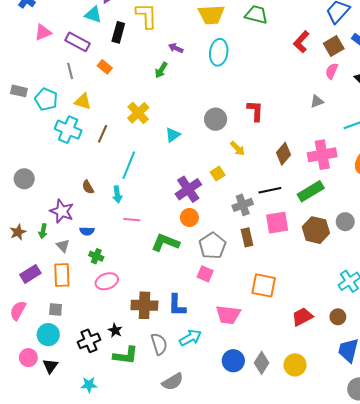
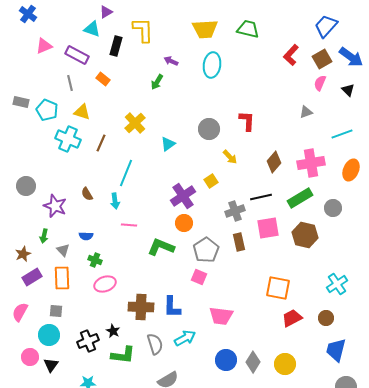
purple star: (62, 211) -> (55, 206), moved
gray circle: (345, 222) -> (333, 208), moved
brown star: (18, 232) -> (23, 254), moved
orange square: (264, 285) -> (278, 288), moved

